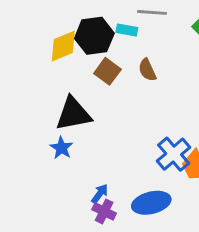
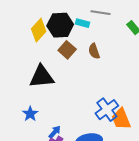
yellow diamond: (63, 46) -> (39, 30), turned -30
blue star: (61, 148) -> (30, 114), moved

